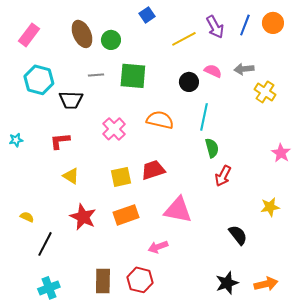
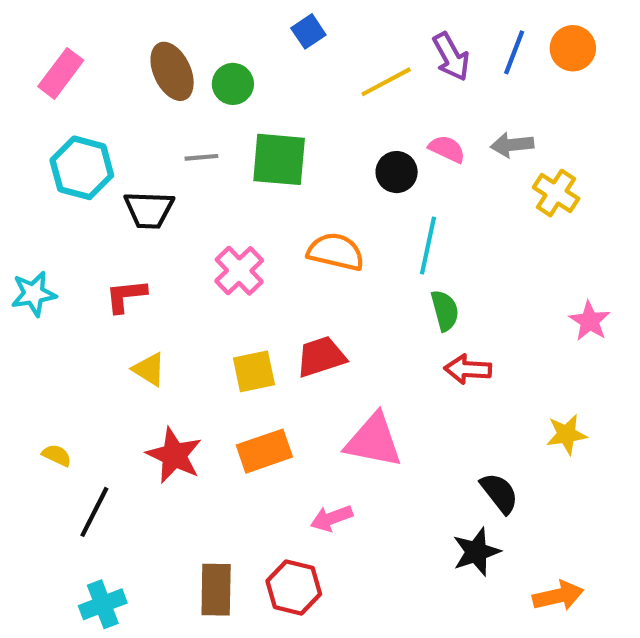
cyan star: (16, 140) -> (34, 294), size x1.5
red arrow: (223, 176) -> (468, 369), turned 65
black star: (227, 283) -> (476, 552), moved

